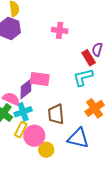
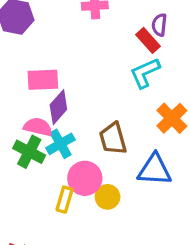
pink rectangle: (40, 79) -> (43, 80), moved
yellow rectangle: (21, 130) -> (64, 200), moved

